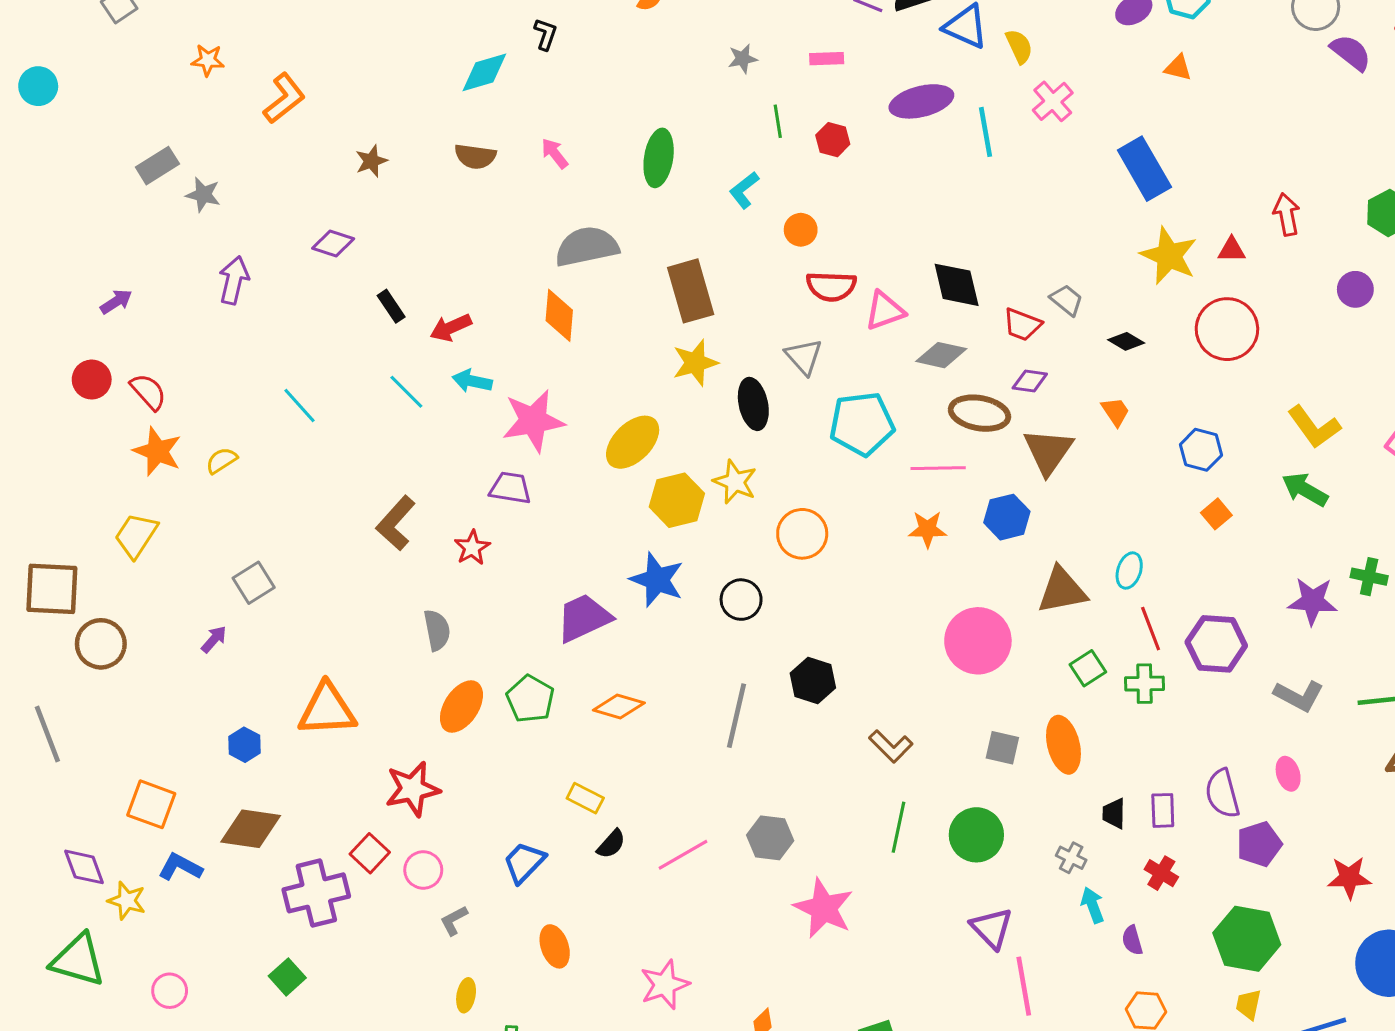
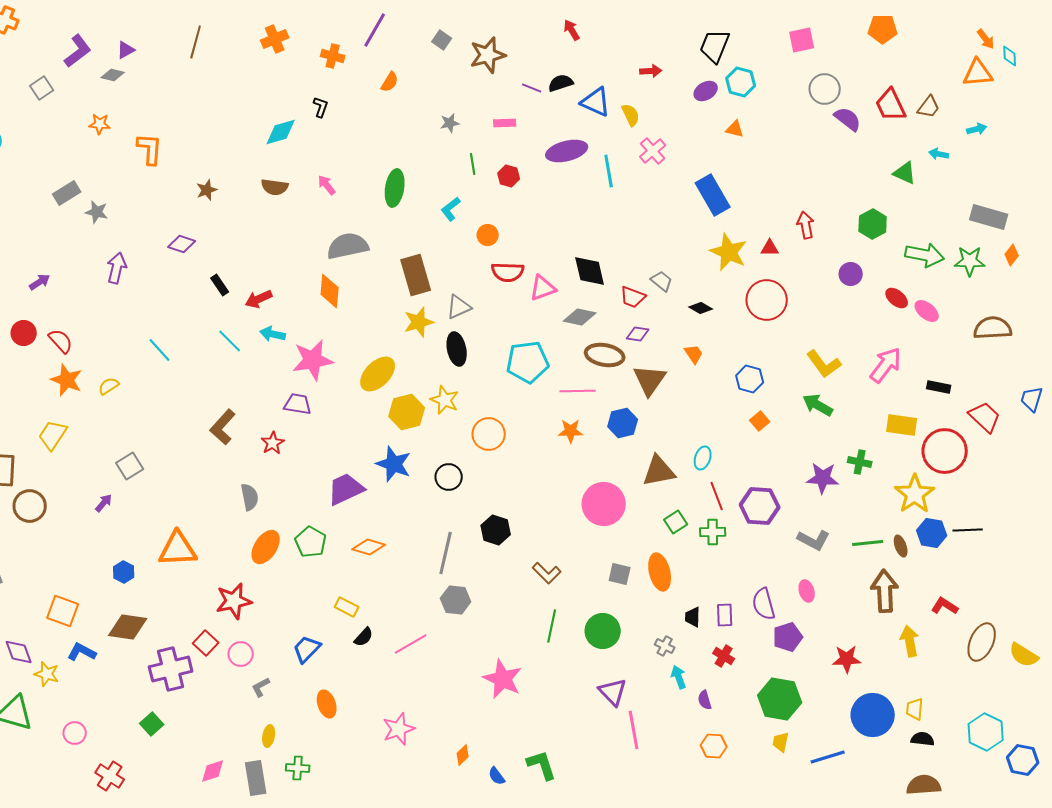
orange L-shape: (284, 98) -> (150, 149), turned -48
gray triangle: (804, 357) -> (459, 307), moved, turned 48
gray hexagon: (770, 838) -> (456, 600), moved

